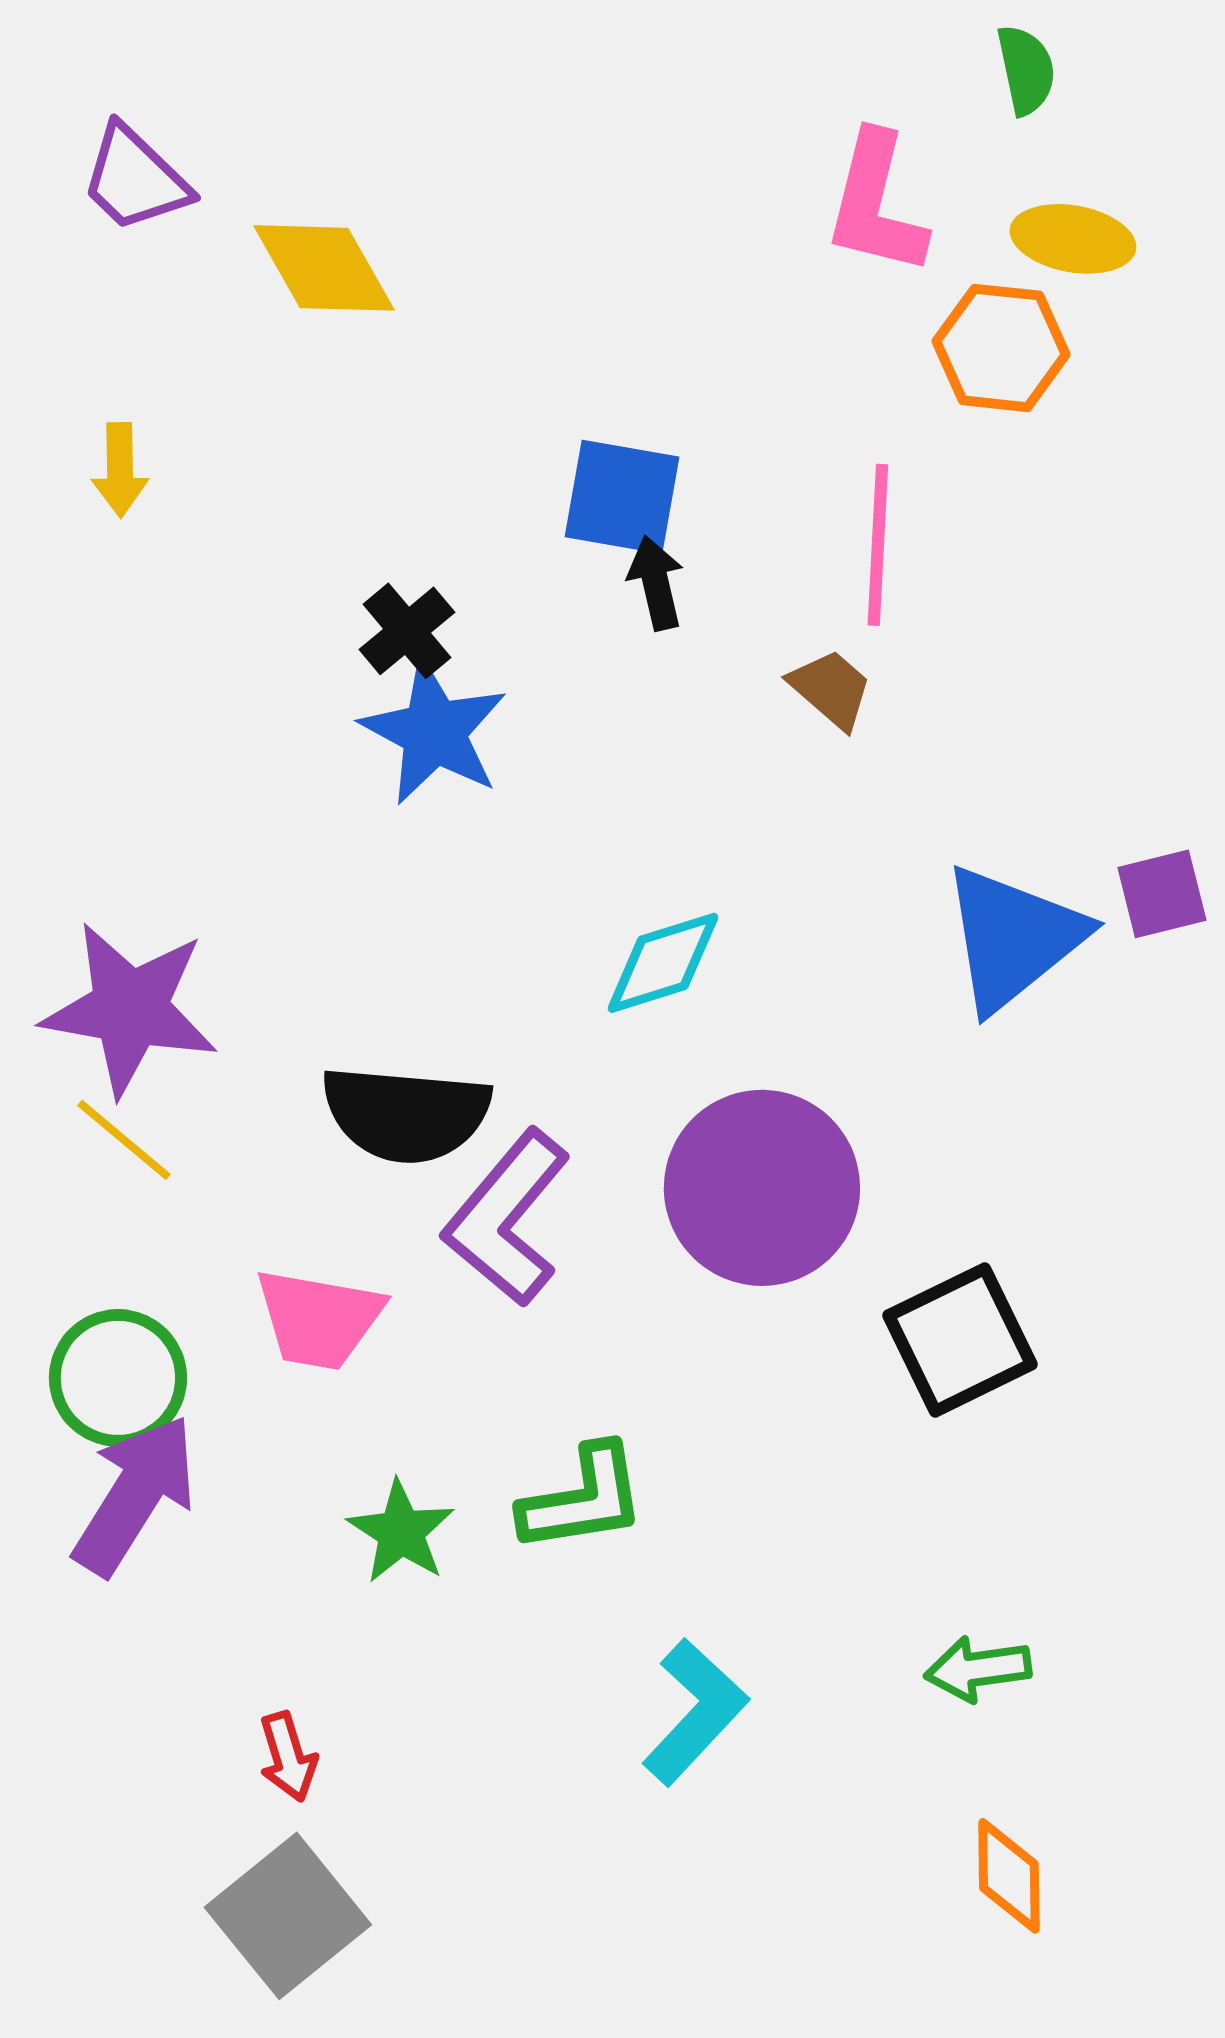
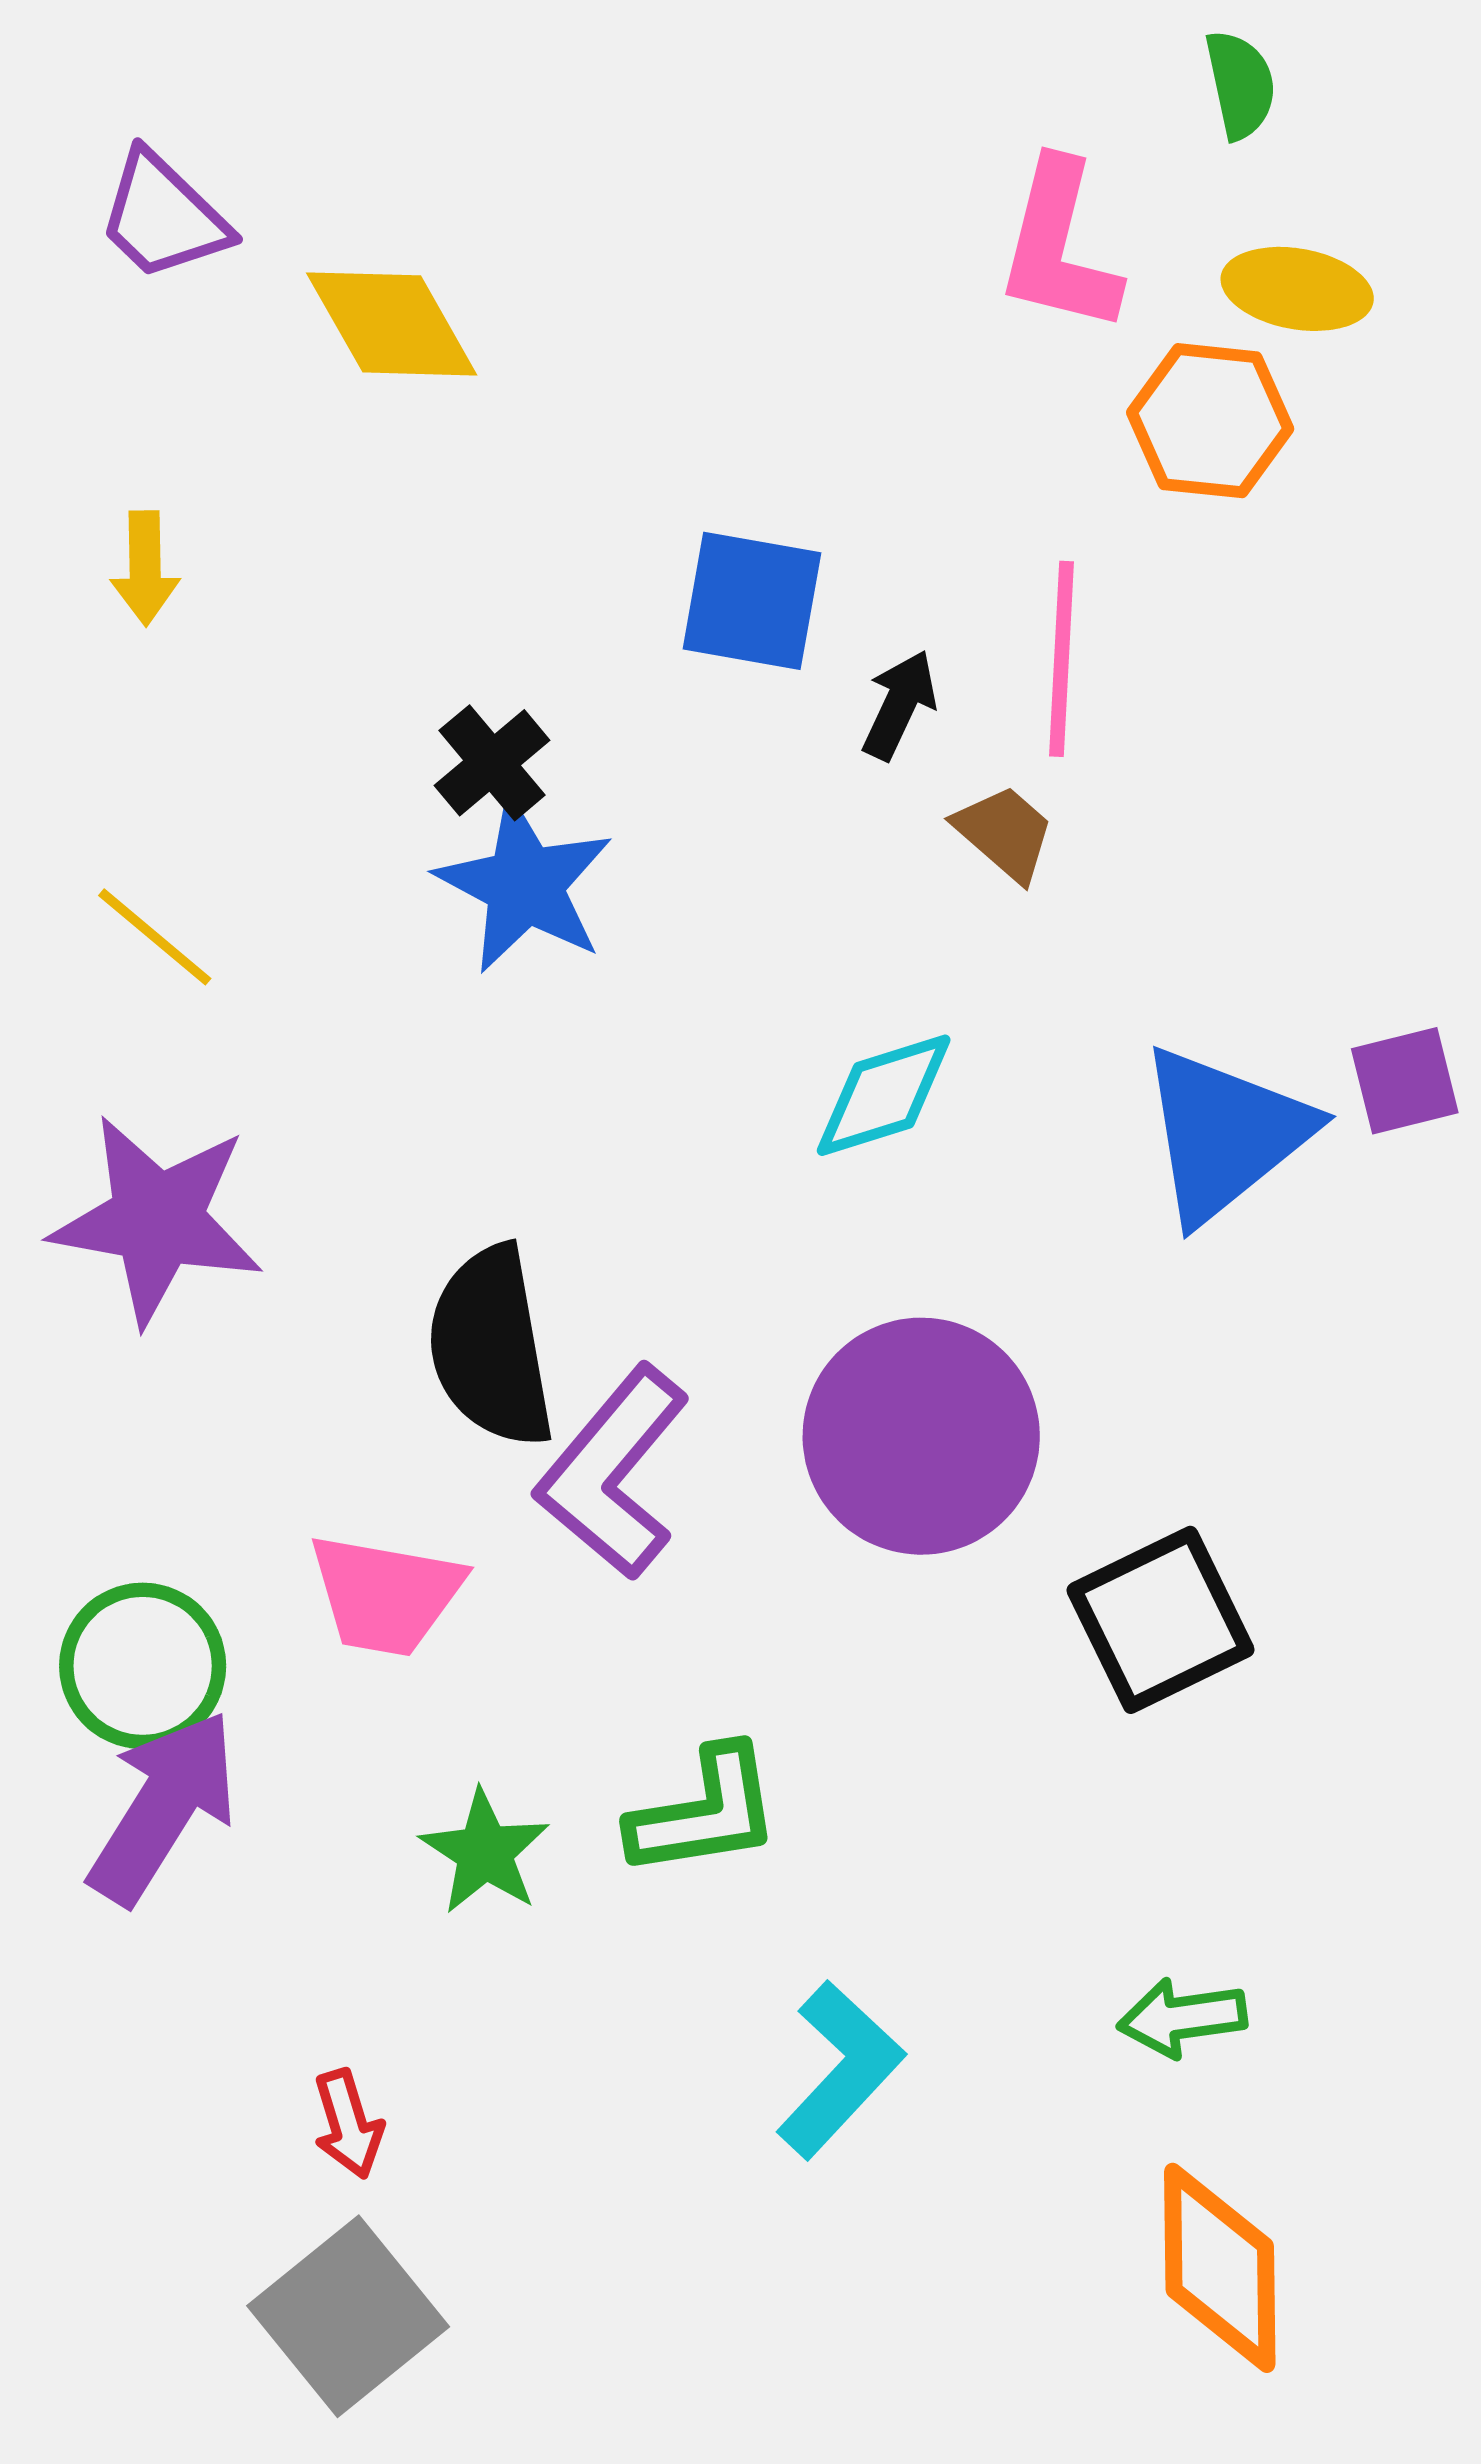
black arrow: (656, 583) -> (899, 705), moved, turned 38
cyan diamond: (663, 963) -> (884, 1095), moved
black semicircle: (406, 1114) -> (491, 1347), turned 75
yellow line: (124, 1140) -> (155, 937), moved
orange diamond: (1009, 1876) -> (1220, 2268), size x1.5

